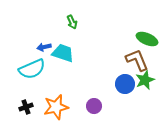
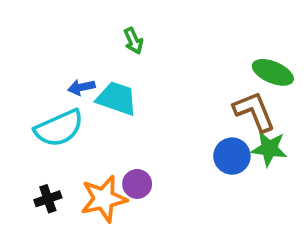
green star: (145, 80) -> (269, 149), turned 30
purple circle: (94, 106) -> (137, 184), moved

